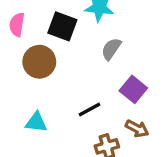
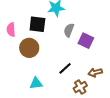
purple square: (133, 89) -> (86, 41), moved
brown arrow: (137, 129) -> (95, 72), turned 152

